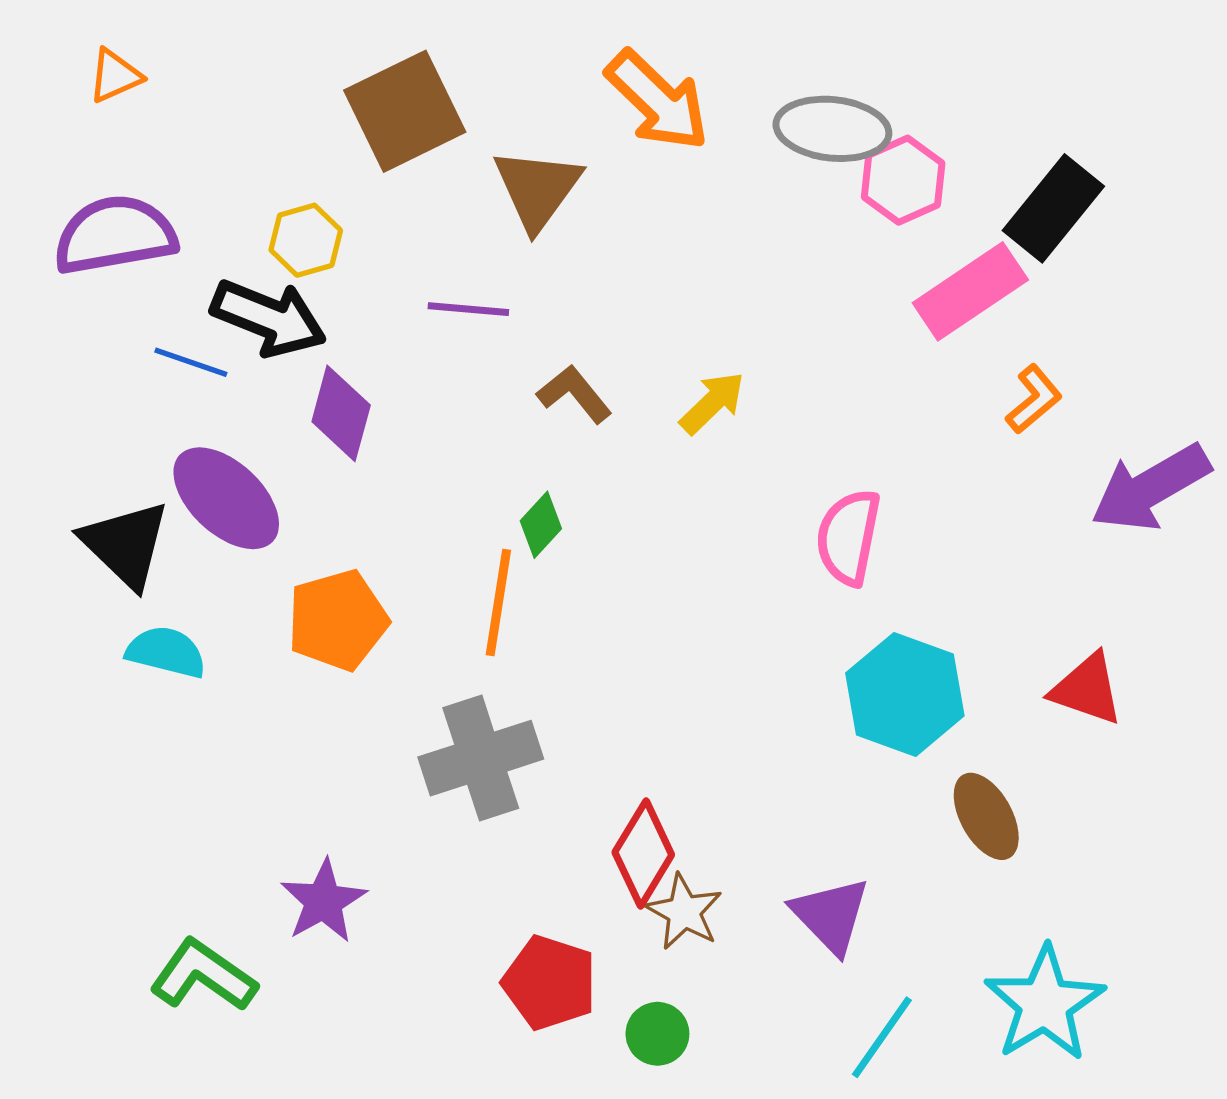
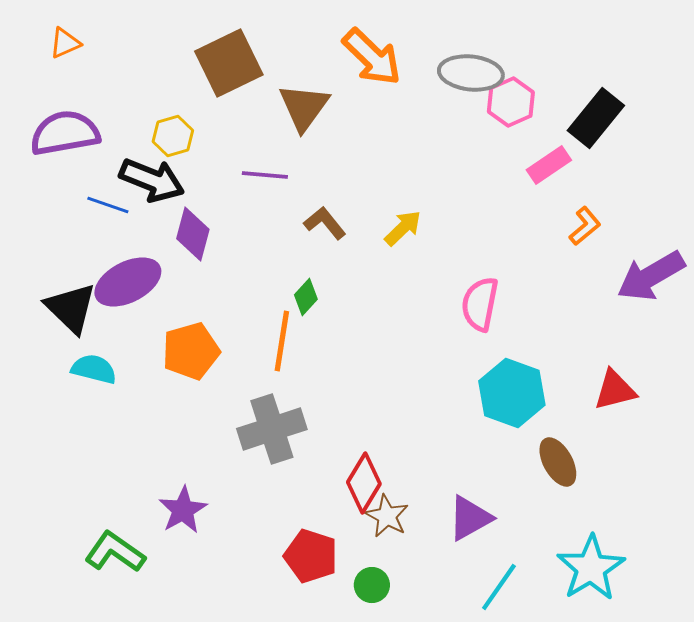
pink rectangle: (970, 291) -> (549, 165), size x0.7
purple ellipse: (226, 498) -> (128, 282), turned -70
red triangle: (1087, 689) -> (615, 390), turned -33
purple triangle: (831, 915) -> (470, 518), turned 45

